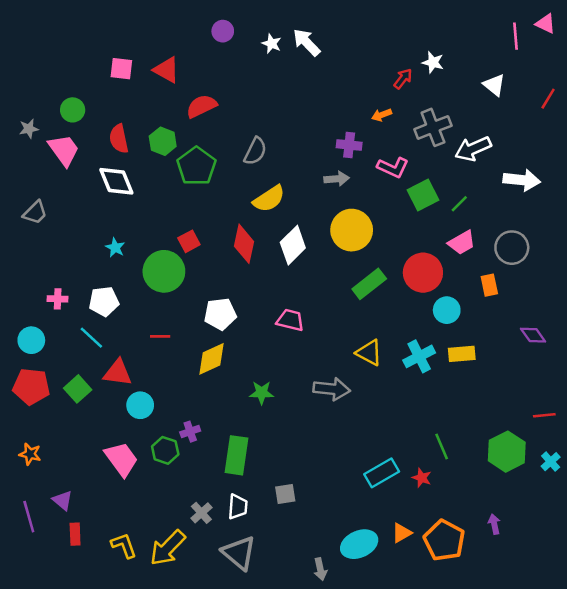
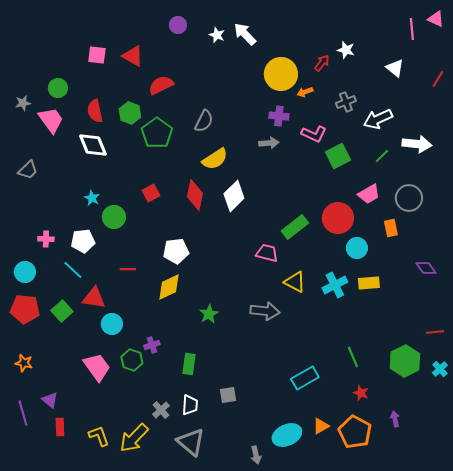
gray cross: (433, 127) -> (346, 102), size x0.7
green line: (459, 204) -> (382, 156), moved
yellow circle: (352, 230) -> (281, 74), moved
green circle: (164, 271) -> (114, 217), moved, size x0.7
pink trapezoid: (290, 320) -> (267, 253), moved
green star: (262, 393) -> (209, 314), turned -30
green rectangle: (237, 455) -> (189, 364), size x0.7
red star: (422, 478) -> (361, 393), moved

